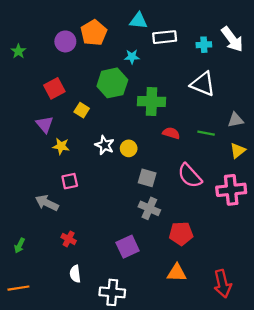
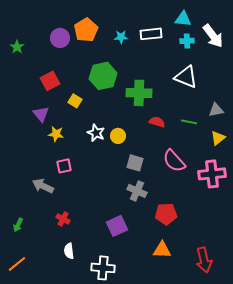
cyan triangle: (138, 21) -> (183, 19), moved
cyan star: (132, 57) -> (121, 37), moved
orange line: (18, 288) -> (17, 264), turned -30

